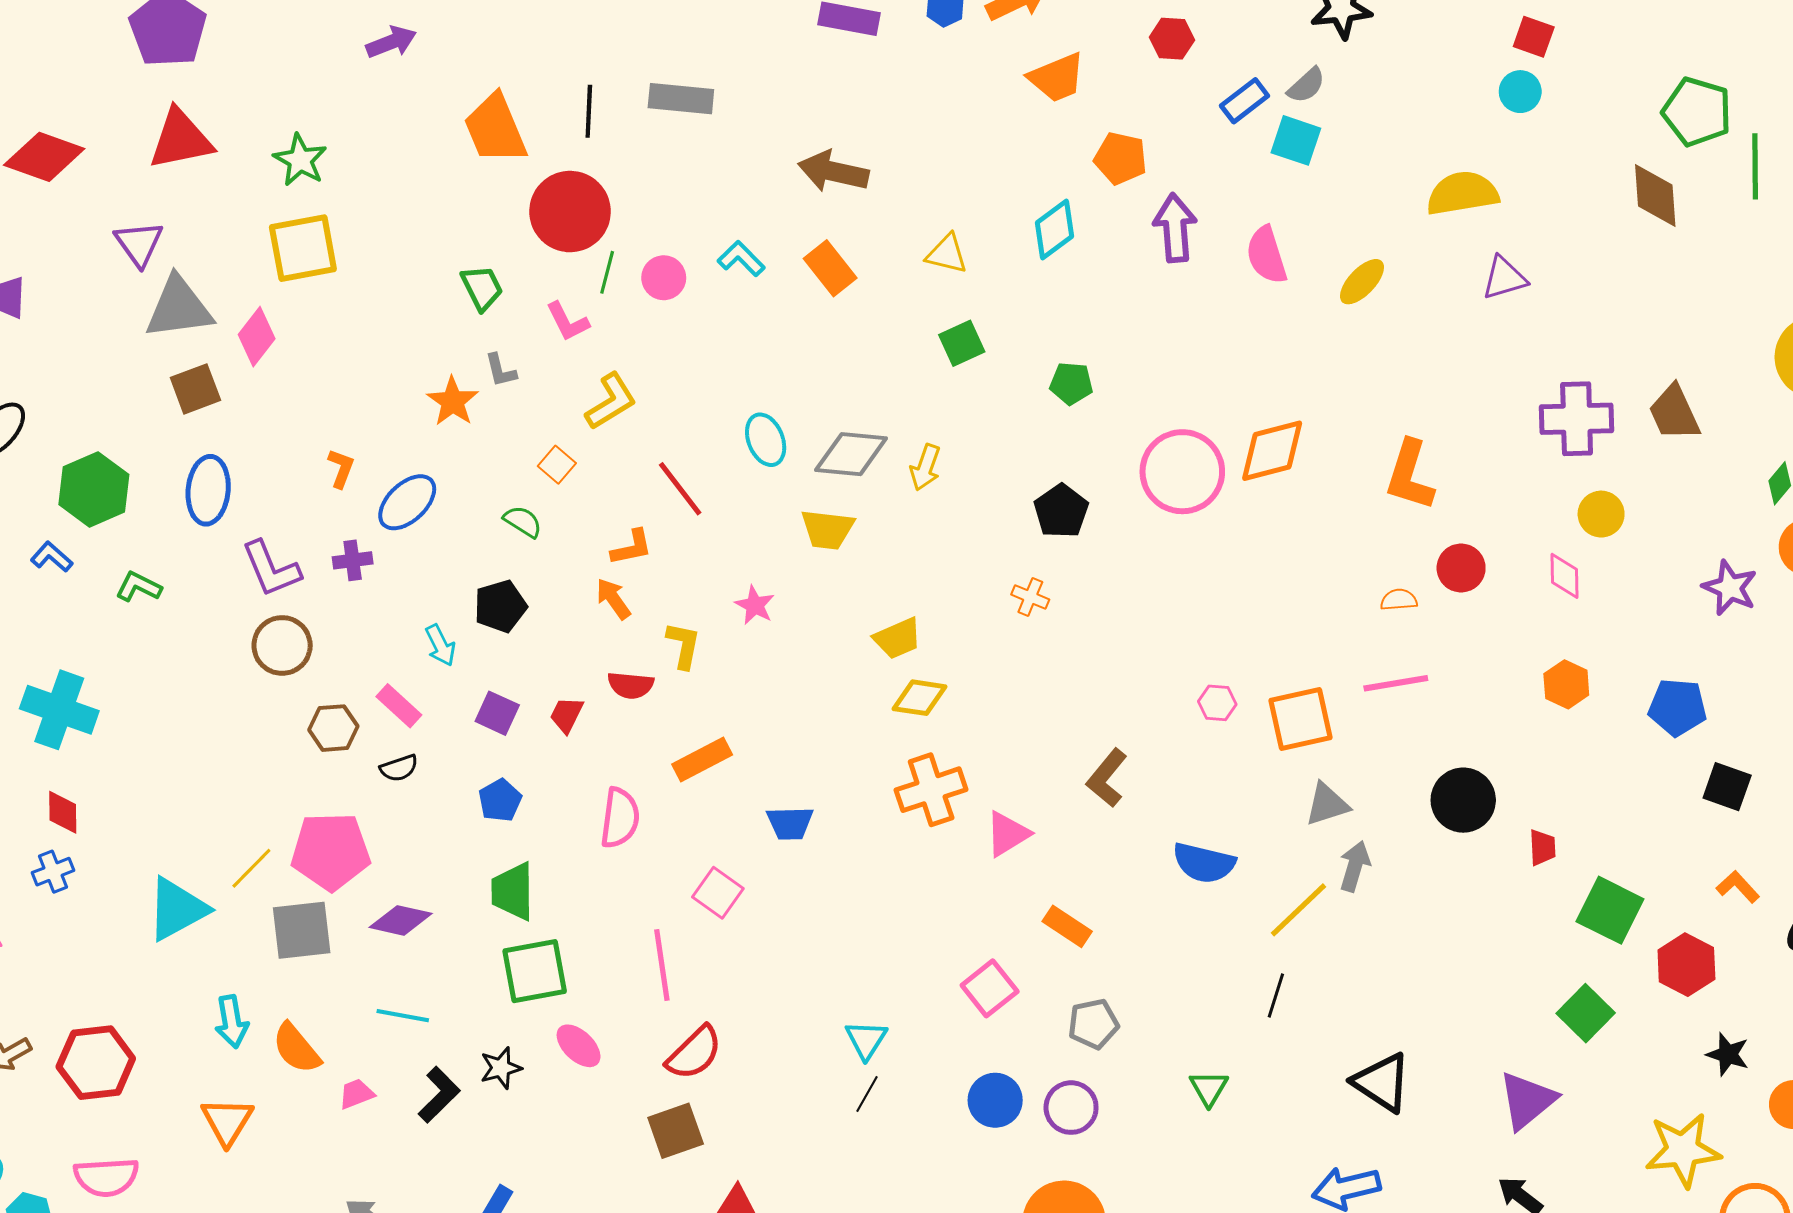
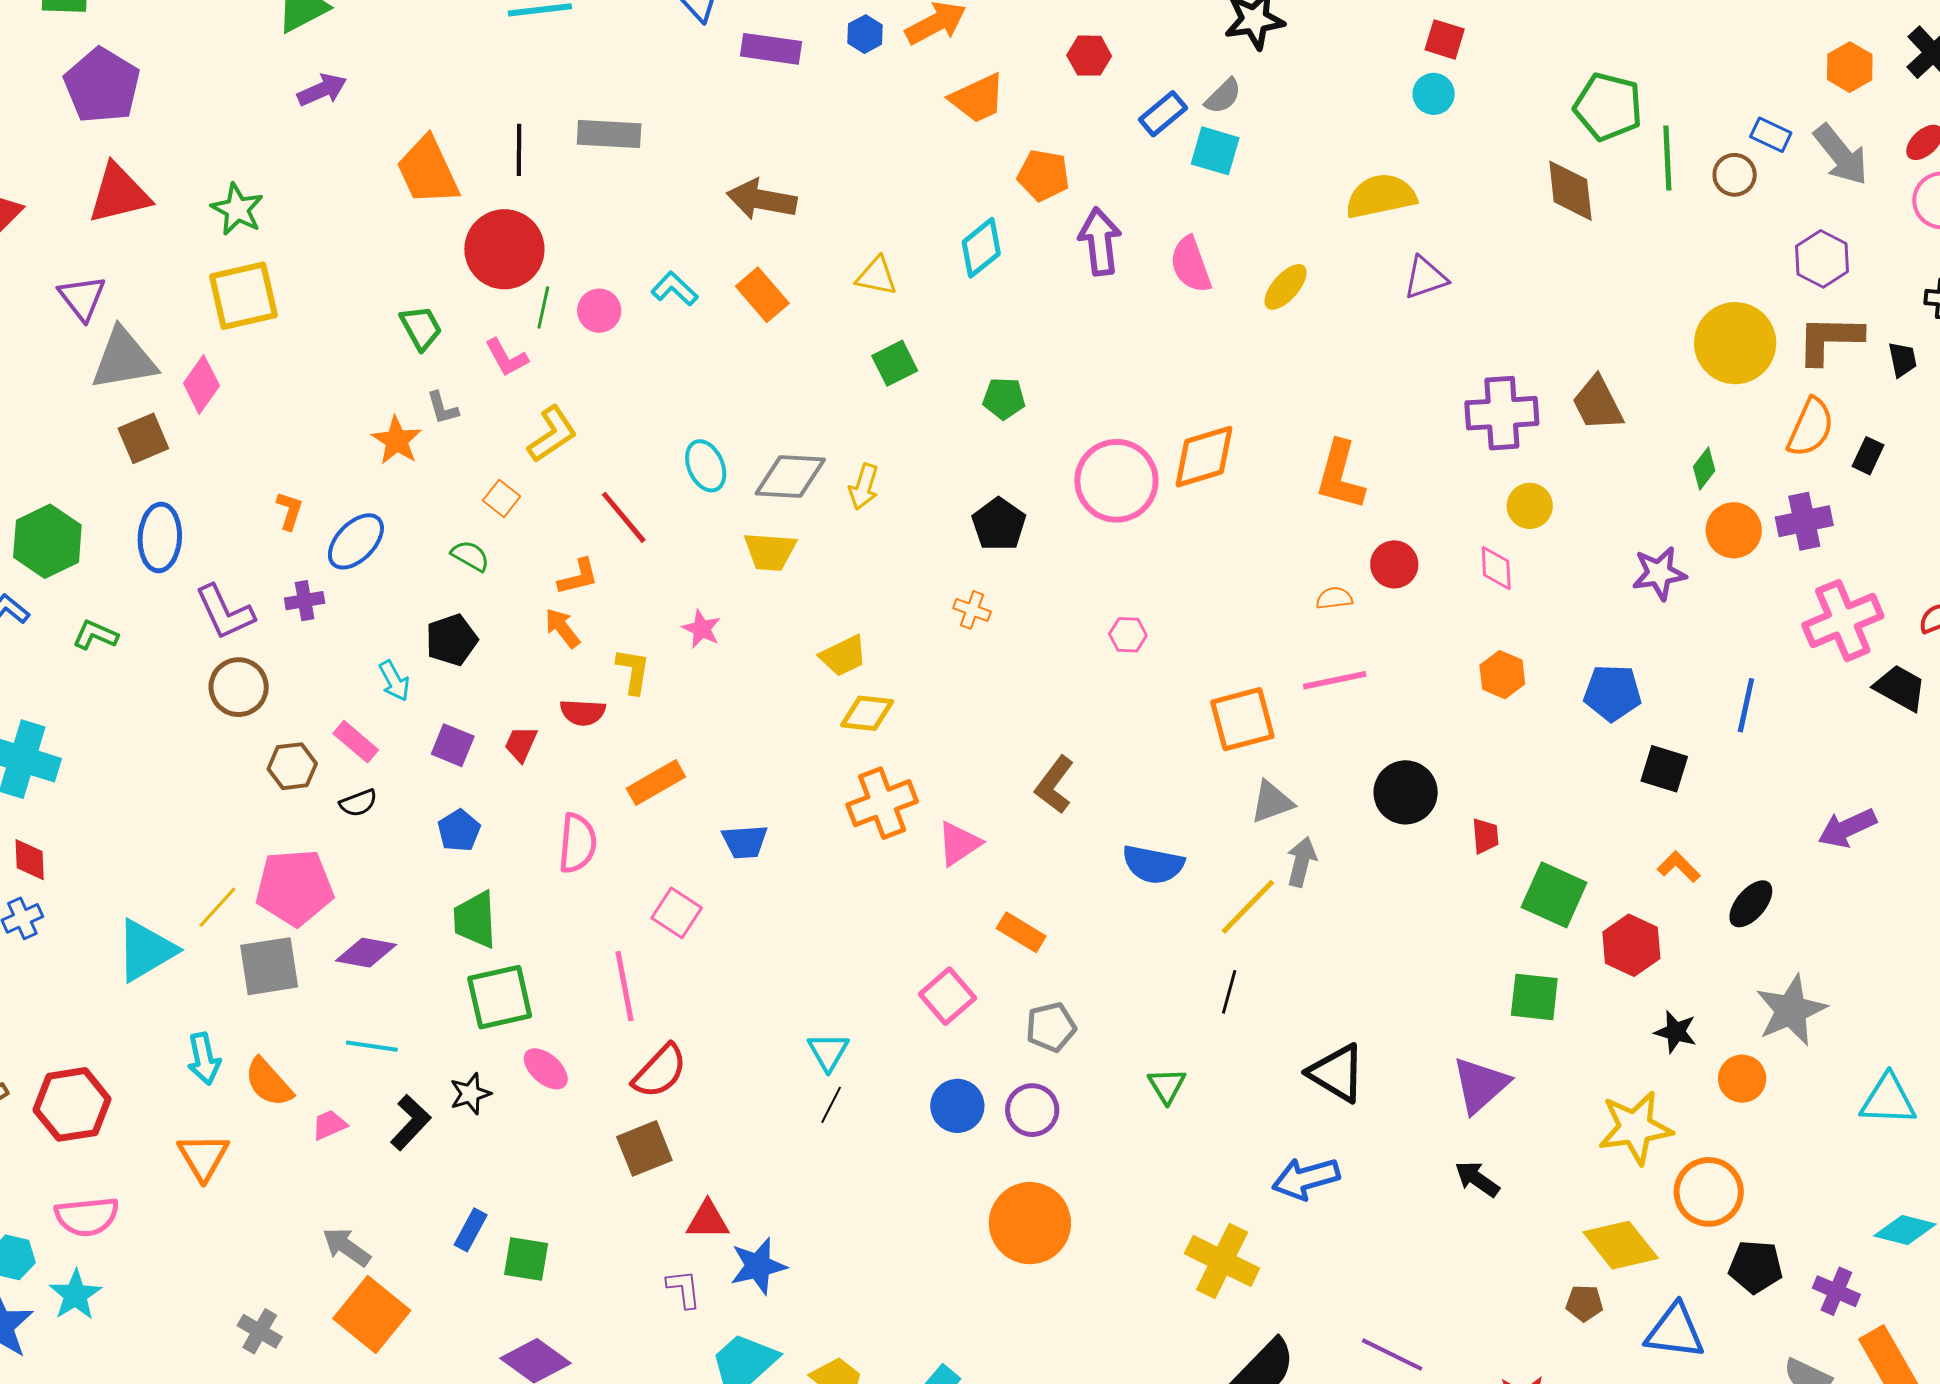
purple star: (1730, 588) -> (1659, 573), turned -30
pink hexagon: (1217, 703) -> (1128, 635), moved
green square: (1586, 1013) -> (1534, 997), turned -36

